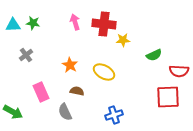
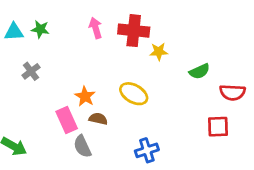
orange star: (70, 65) -> (85, 96), moved
pink rectangle: (41, 92) -> (67, 120), moved
red square: (168, 97) -> (218, 127), size x0.7

